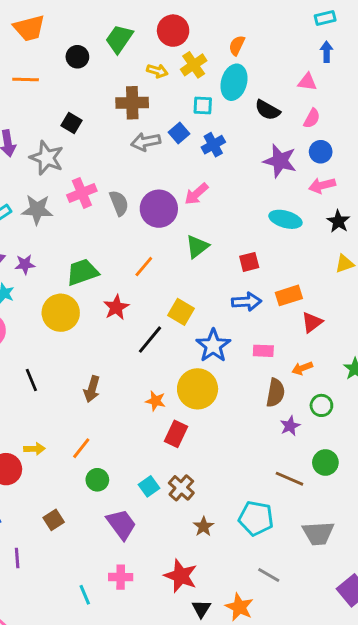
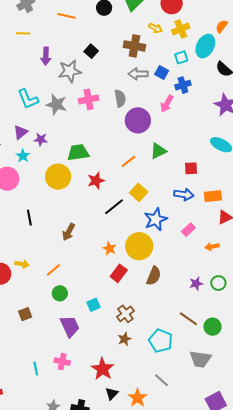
orange semicircle: (237, 45) -> (222, 26), moved
cyan square: (203, 106) -> (181, 57), turned -32
blue square: (179, 133) -> (162, 73), turned -32
gray star: (47, 158) -> (70, 71), turned 30
pink arrow: (196, 194) -> (167, 104), moved, turned -30
gray semicircle: (119, 203) -> (120, 98), moved
orange line: (144, 267) -> (128, 161), moved
pink rectangle: (263, 351) -> (188, 230), turned -56
brown semicircle: (275, 393) -> (154, 276), moved
green circle: (321, 405) -> (218, 283), moved
green circle: (325, 462) -> (213, 327), moved
brown cross: (181, 488) -> (125, 314), moved

